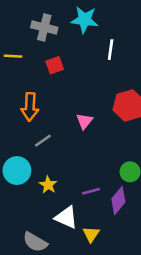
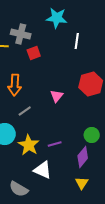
gray cross: (44, 27) -> (21, 34), moved
yellow star: (48, 185) -> (29, 145), size x1.5
purple line: (91, 191) -> (55, 144), moved
yellow triangle: (91, 234) -> (82, 183), moved

